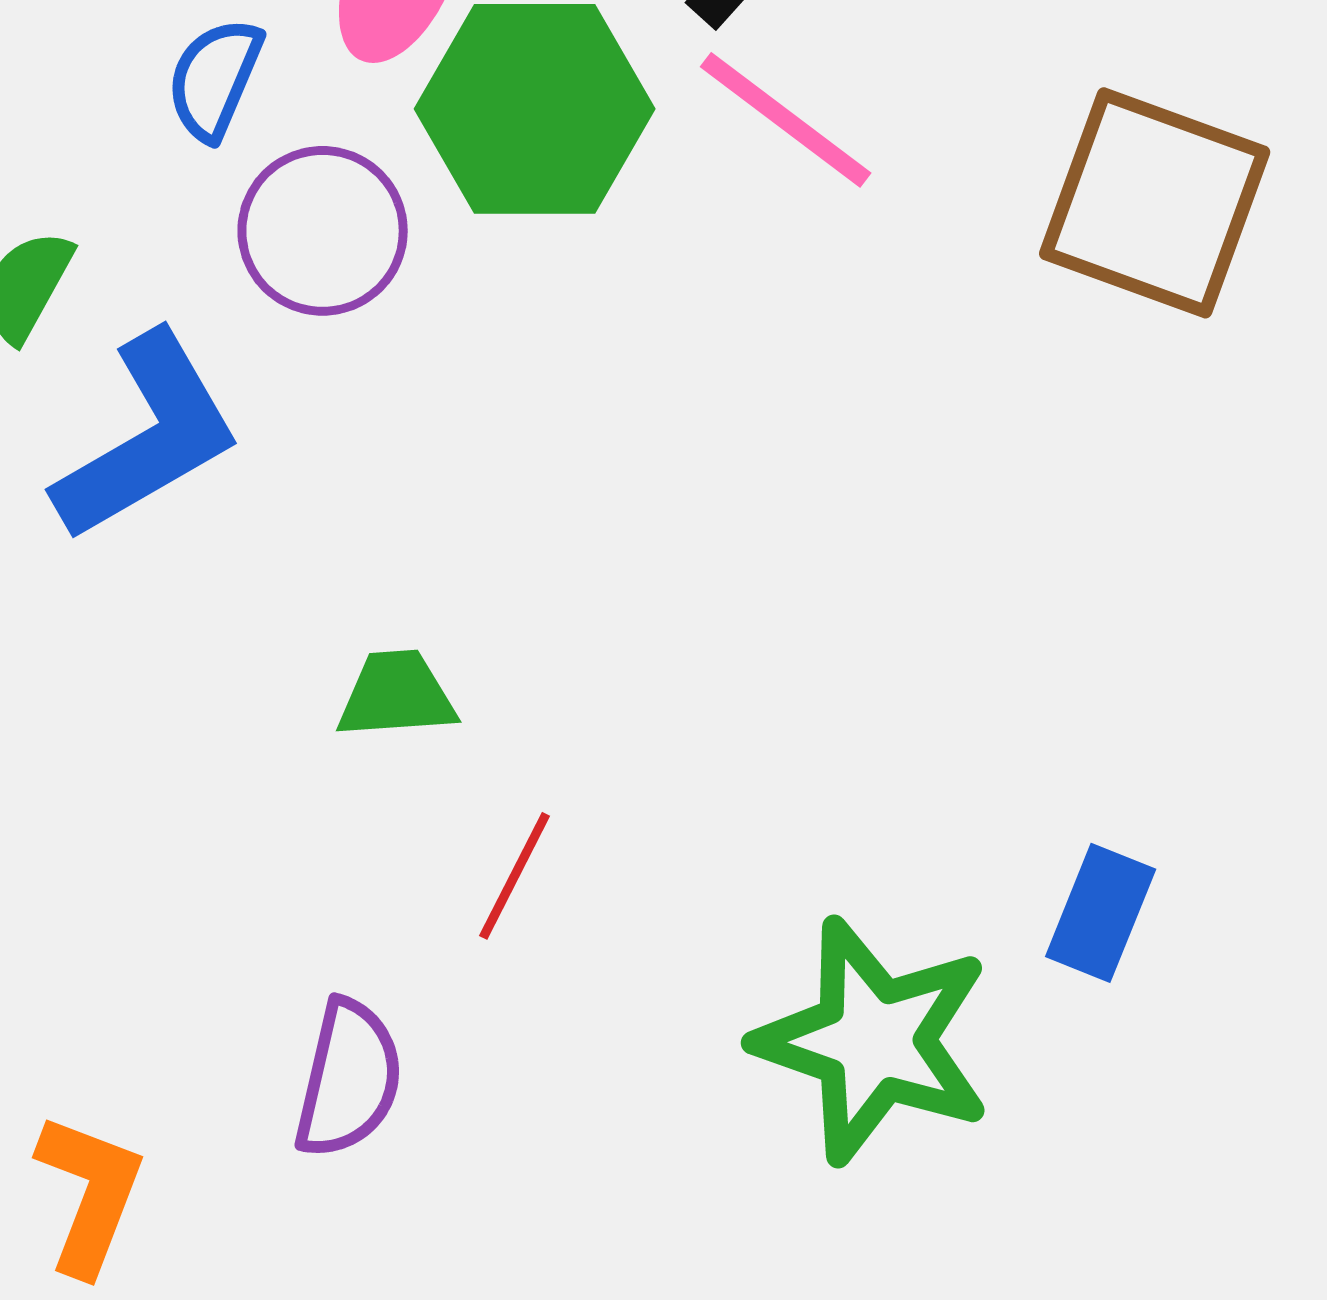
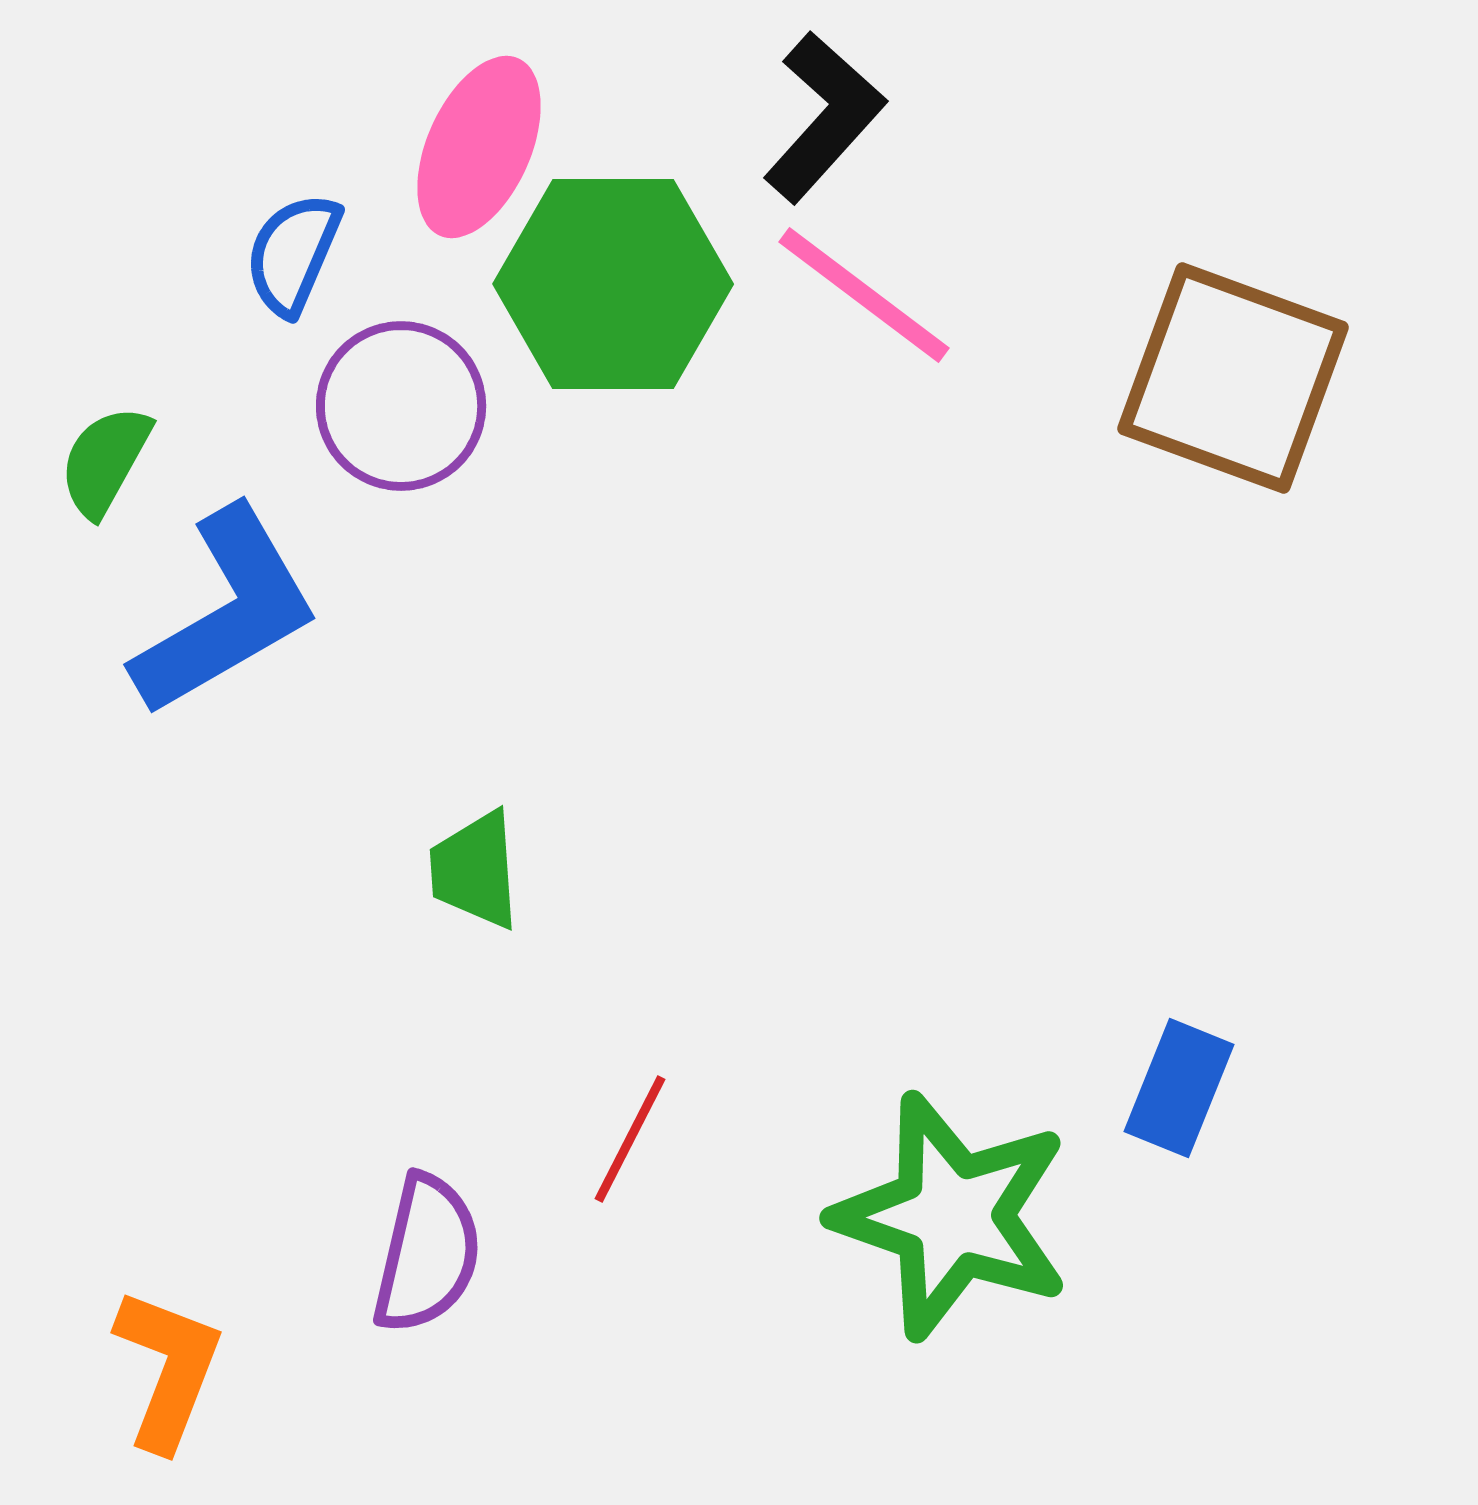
green trapezoid: (397, 695) -> (475, 870), turned -90
red line: (515, 876) -> (630, 1139), moved

